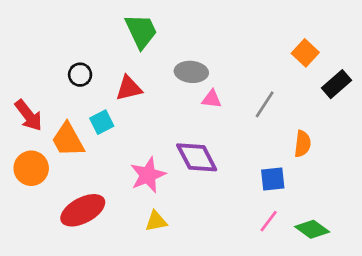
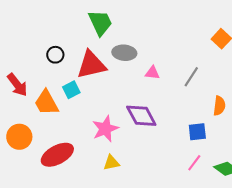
gray ellipse: (191, 72) -> (124, 53), moved
red triangle: (129, 88) -> (91, 65), size x1.5
orange circle: (31, 168) -> (19, 137), moved

